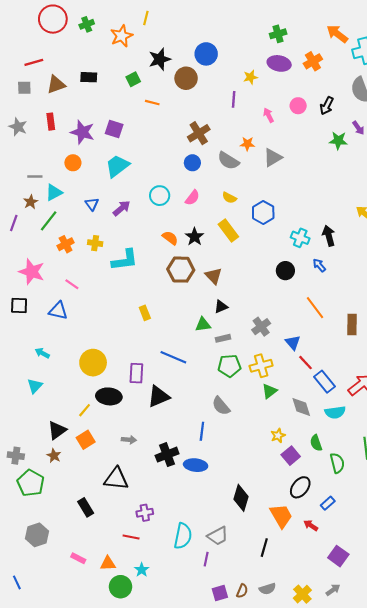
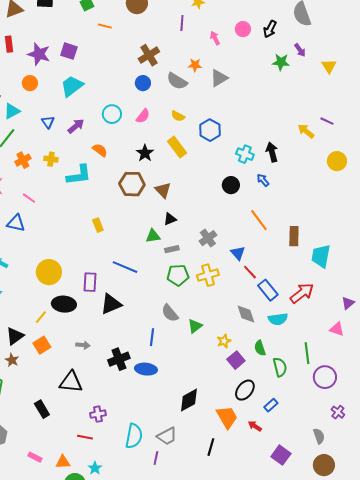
orange semicircle: (170, 238) -> (100, 150), moved
green triangle: (270, 391) -> (195, 326), moved
black diamond: (241, 498) -> (189, 400), turned 45

